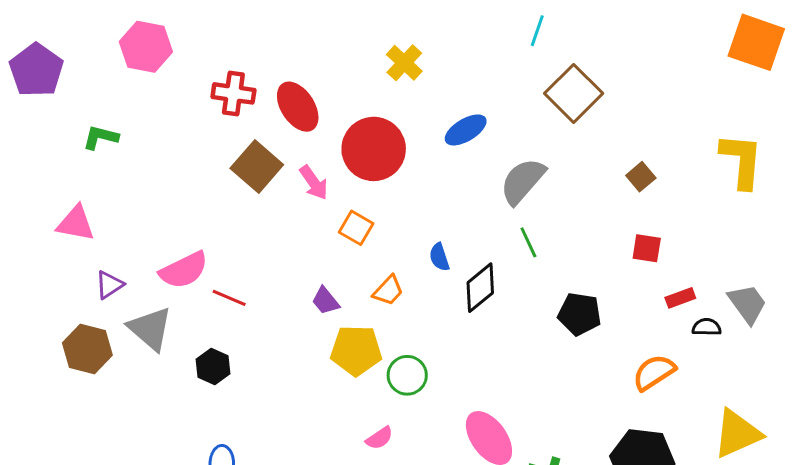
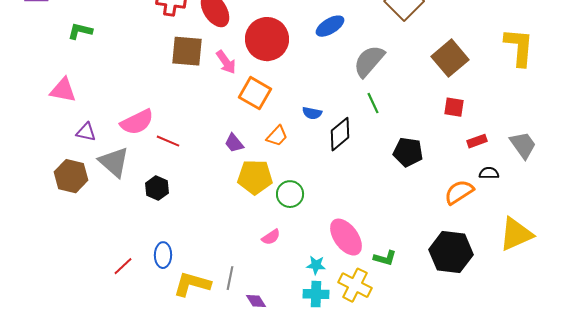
brown square: (257, 166) -> (187, 51), turned -36
brown square: (641, 177) -> (450, 58), size x1.8
orange square: (356, 228) -> (255, 93), size x1.4
blue semicircle: (439, 257) -> (312, 113), turned -60
purple triangle: (109, 285) -> (86, 132), turned 45
black semicircle: (707, 327) -> (489, 173), moved

